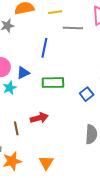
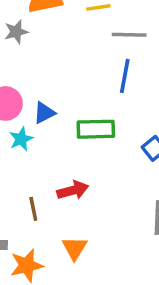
blue line: (44, 48) -> (125, 76), moved
orange triangle: (46, 163) -> (75, 248), moved

